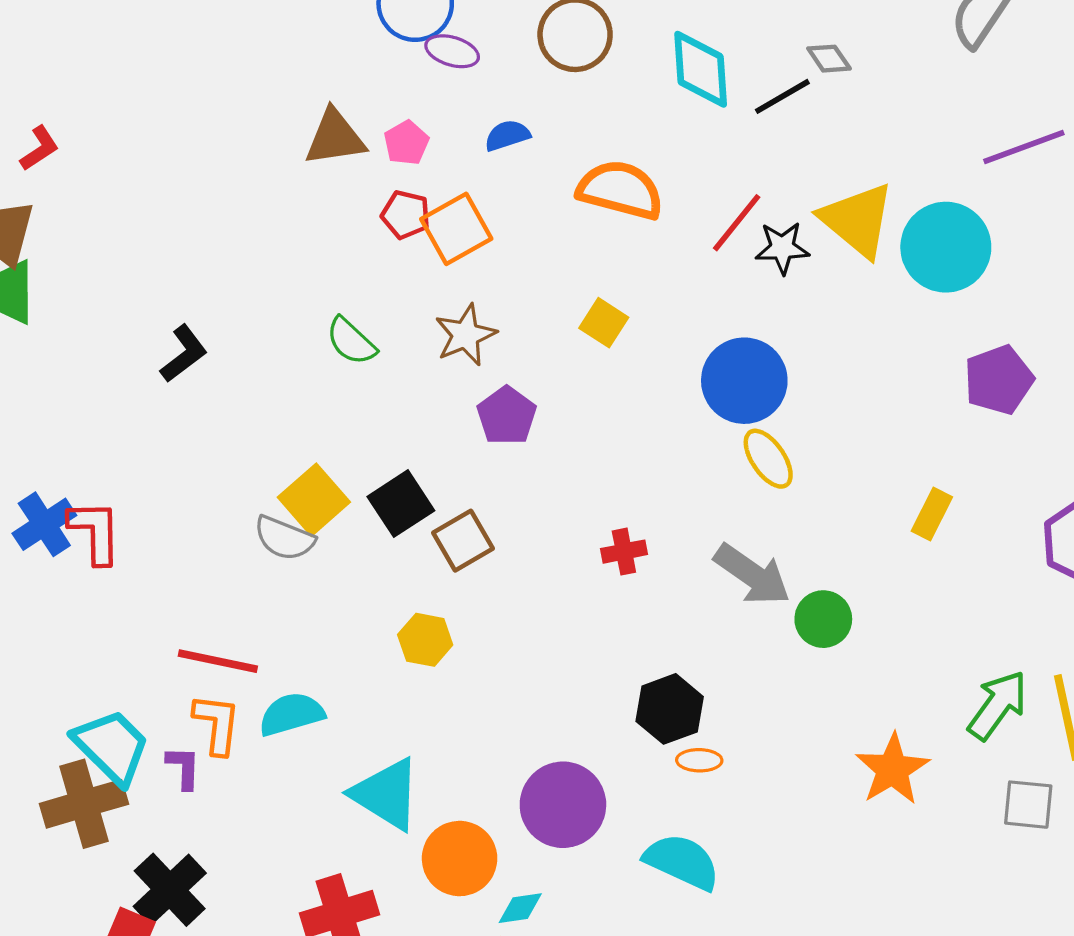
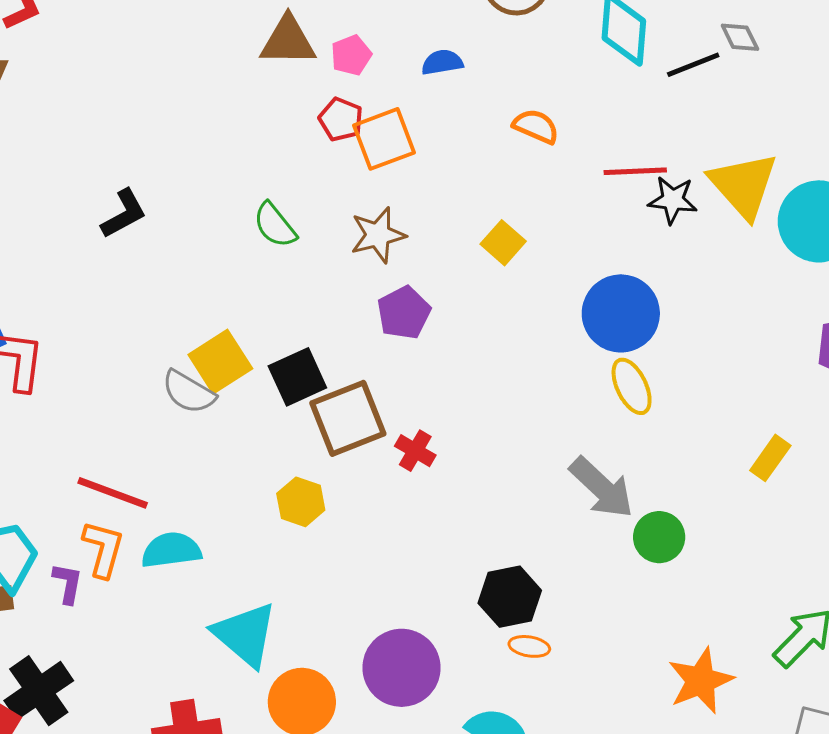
orange semicircle: (620, 190) -> (536, 126), size x0.6
red line: (737, 223) -> (635, 171), turned 40
brown square: (463, 541) -> (348, 418), size x1.4
red cross: (624, 552) -> (415, 451), moved, turned 33

